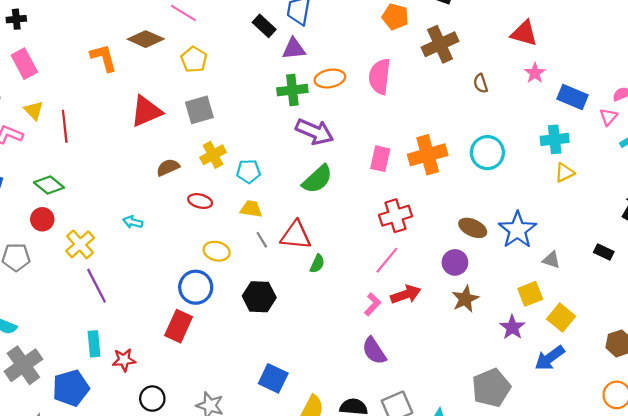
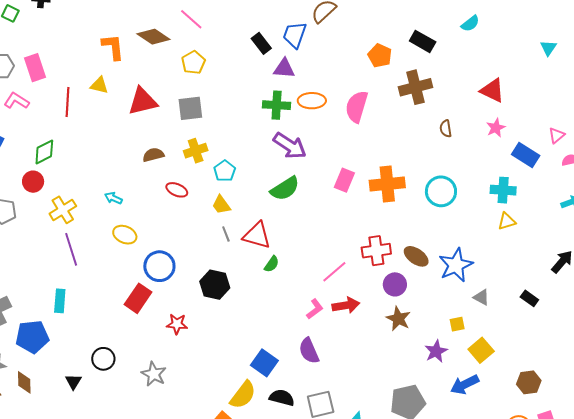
pink rectangle: (24, 64) -> (35, 68), moved
yellow triangle: (34, 110) -> (99, 85), moved, turned -42
pink triangle: (608, 117) -> (557, 135), moved
cyan pentagon: (248, 171) -> (225, 171), turned 30
green diamond: (49, 185) -> (44, 152), turned -76
yellow trapezoid: (251, 209) -> (221, 205), turned -145
red cross: (395, 216) -> (376, 251), moved
yellow ellipse: (217, 251) -> (125, 235), moved
yellow square: (530, 294) -> (457, 324), size x0.7
brown star: (465, 299) -> (398, 319), turned -30
red star: (124, 360) -> (177, 324), moved
blue square: (273, 378) -> (264, 363), moved

